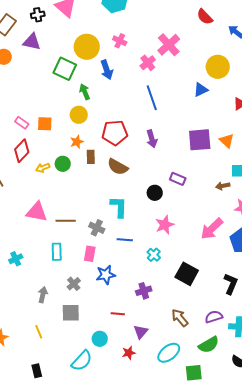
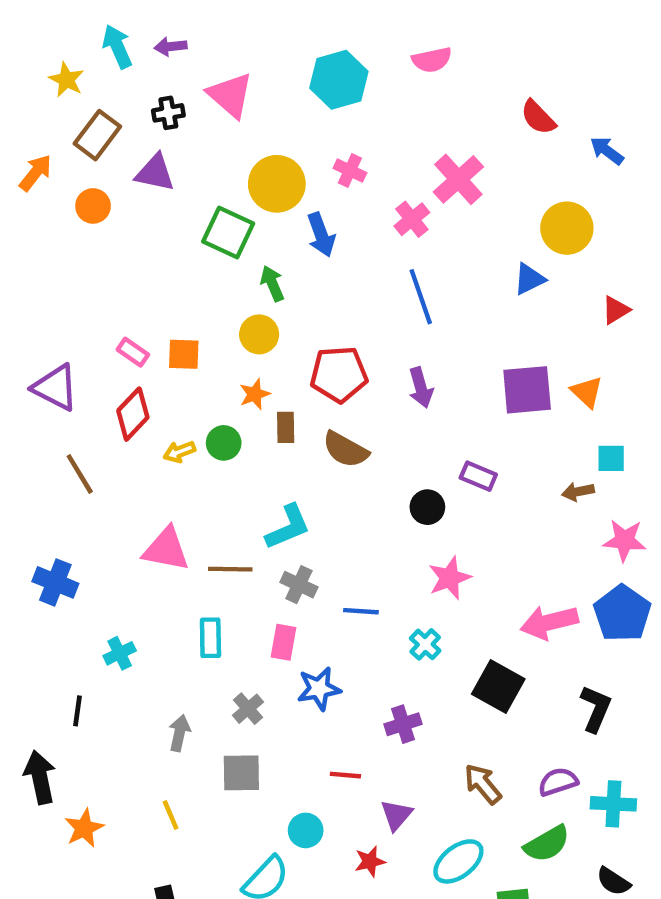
cyan L-shape: (119, 207) -> (288, 527), moved, turned 65
pink arrow: (212, 229) -> (549, 622), moved, turned 30

